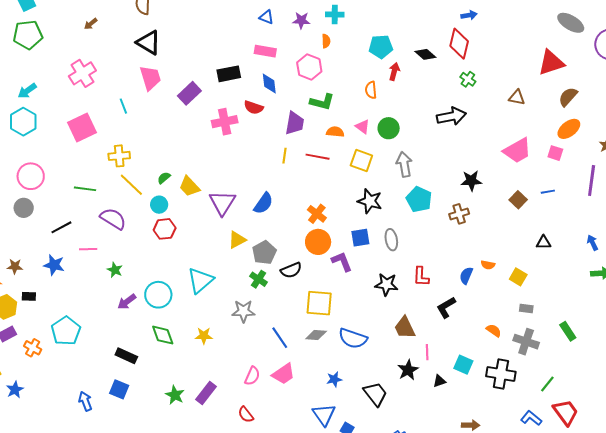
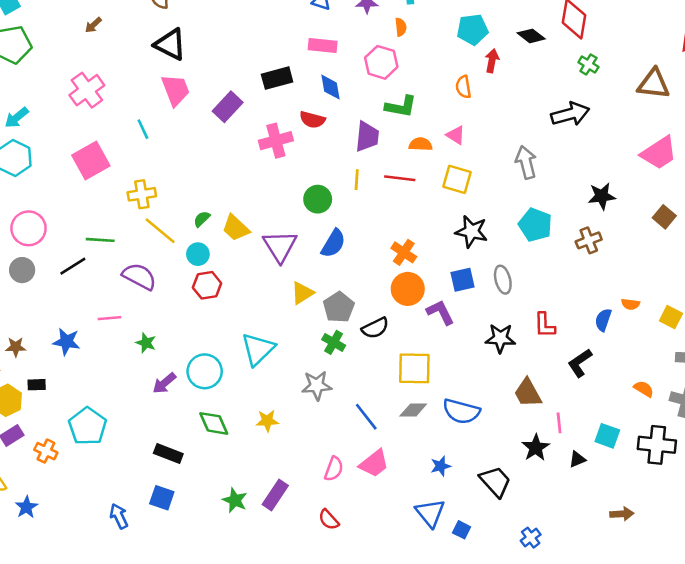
brown triangle: (517, 97) -> (654, 84), size x1.5
green circle: (389, 128) -> (318, 199), moved
gray arrow: (404, 164) -> (526, 162), moved
black line: (61, 227) -> (73, 266), moved

